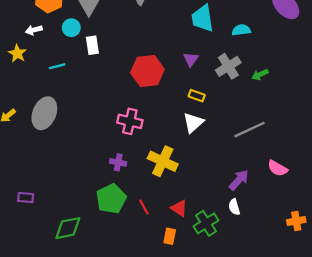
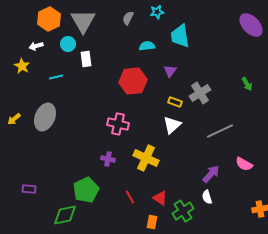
cyan semicircle: (241, 30) -> (147, 46), moved
gray cross: (228, 66) -> (200, 93), moved
green arrow: (260, 75) -> (247, 84), moved, turned -96
green pentagon: (111, 199) -> (86, 190), moved

